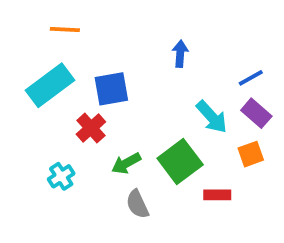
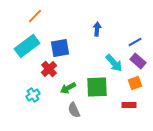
orange line: (65, 29) -> (35, 16), turned -49
green square: (180, 161) -> (97, 87), turned 35
red rectangle: (217, 195) -> (129, 105), moved

